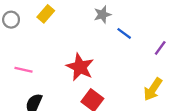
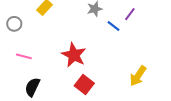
gray circle: (11, 20) -> (14, 24), moved
purple line: (160, 48) -> (130, 14), moved

